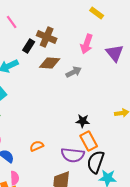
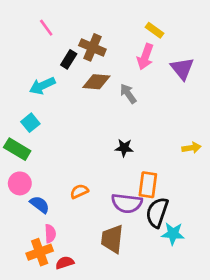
yellow rectangle: (97, 13) -> (154, 30), moved
gray arrow: (74, 72) -> (128, 94), turned -98
black star: (83, 121) -> (124, 148), moved
orange rectangle: (89, 141) -> (148, 185), turned 36

